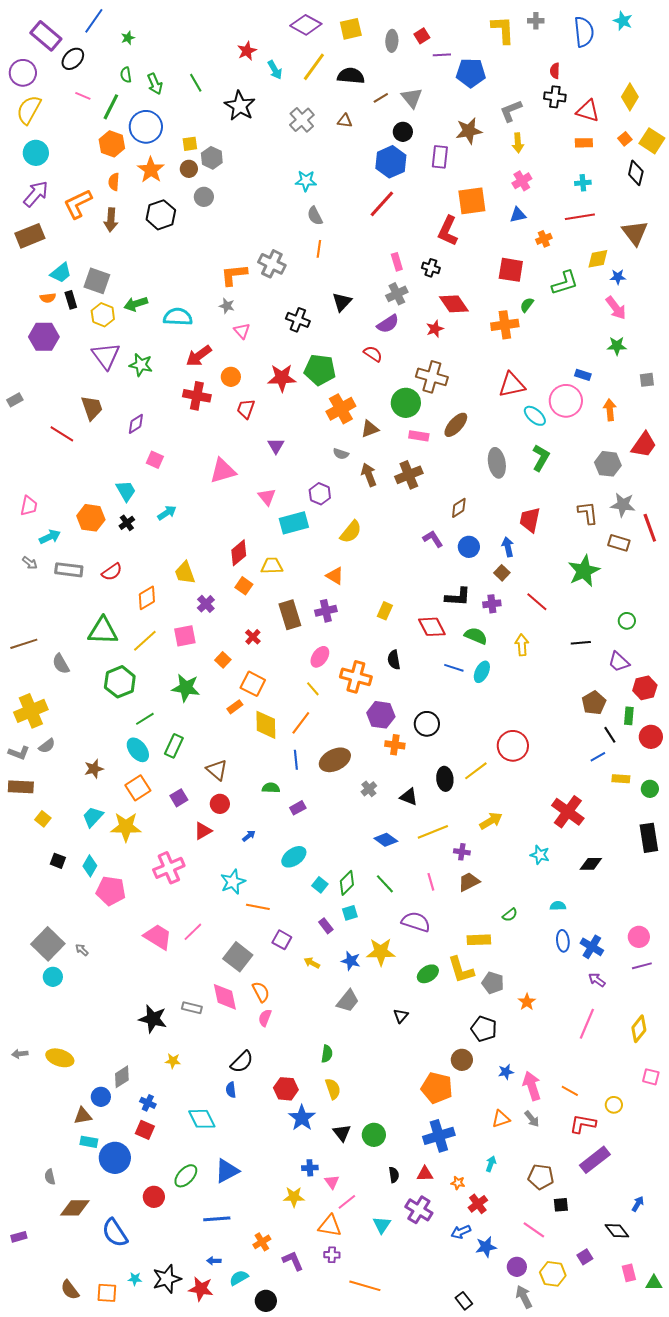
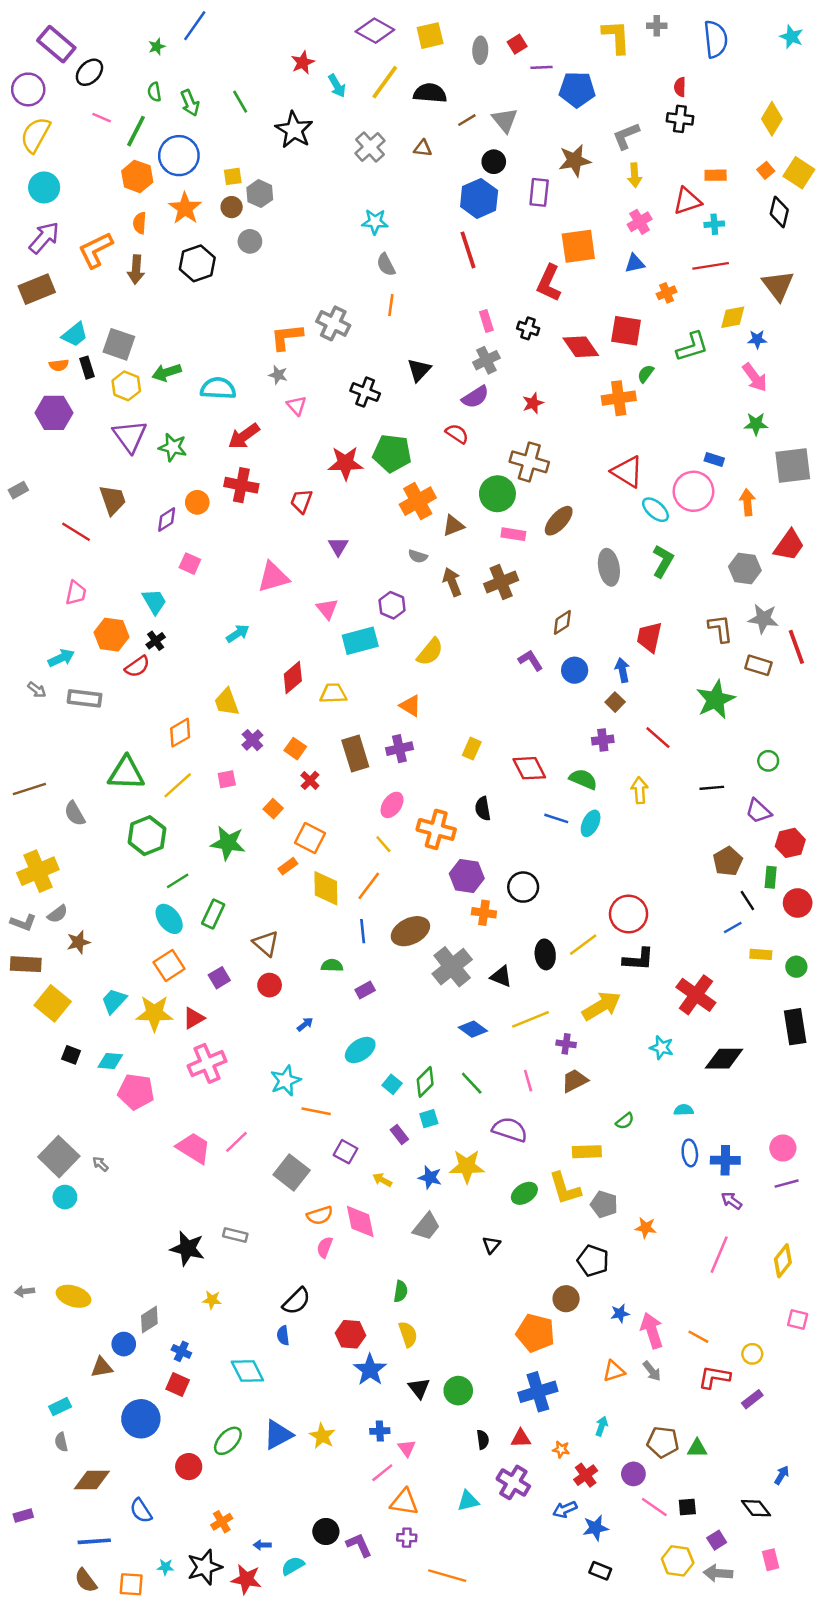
blue line: (94, 21) -> (195, 26), moved
cyan star: (623, 21) -> (791, 37), moved
red triangle: (588, 111) -> (687, 201), moved, turned -35
red line: (382, 204) -> (468, 250), turned -60
red diamond: (454, 304) -> (581, 347), moved
orange circle: (231, 377) -> (197, 502), moved
gray square: (647, 380) -> (793, 466), size x2.0
red triangle: (512, 385) -> (627, 472), turned 44
pink trapezoid: (29, 506) -> (76, 593), moved
cyan arrow: (167, 513) -> (238, 633), moved
red semicircle: (112, 572) -> (137, 667), moved
orange square: (244, 586) -> (295, 749), moved
black L-shape: (458, 597) -> (638, 959), moved
pink square: (185, 636) -> (227, 779), size x0.7
brown star: (94, 769) -> (78, 942), moved
gray cross: (369, 789) -> (452, 967), size x2.0
yellow square: (43, 819) -> (53, 1003), size x1.8
yellow arrow: (491, 821) -> (602, 1006), size x1.4
red triangle: (203, 831) -> (194, 1018), moved
black diamond: (591, 864) -> (724, 1059), size x1.4
cyan diamond: (90, 866) -> (110, 1061), turned 65
blue cross: (592, 947) -> (725, 1160), turned -30
orange semicircle: (261, 992) -> (320, 1215), turned 100
pink diamond: (225, 997) -> (360, 1222), moved
orange star: (527, 1002) -> (646, 1228), turned -30
cyan rectangle: (89, 1142) -> (60, 1407), moved, turned -36
purple rectangle: (595, 1160) -> (752, 1399), moved, size x0.6
yellow star: (294, 1197) -> (322, 1436), moved, turned 30
pink line: (347, 1202) -> (382, 1473), moved
black square: (561, 1205) -> (687, 1507), moved
blue line: (217, 1219) -> (94, 1541), moved
cyan triangle: (382, 1225) -> (468, 1501), turned 42
blue semicircle: (115, 1233) -> (141, 1511), size x0.7
orange cross: (262, 1242) -> (222, 1522), moved
purple circle: (517, 1267) -> (633, 1474), moved
green triangle: (654, 1283) -> (697, 1448), moved
gray arrow: (524, 1297) -> (718, 1573), moved, turned -60
black circle: (266, 1301) -> (326, 1531), moved
black rectangle: (464, 1301) -> (600, 1571), moved, turned -30

